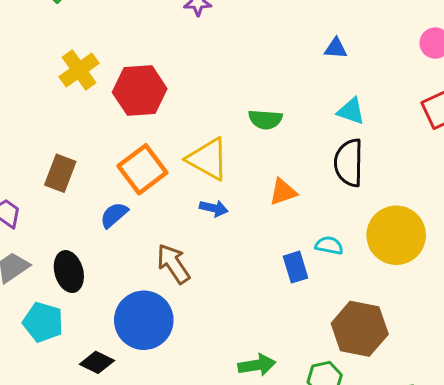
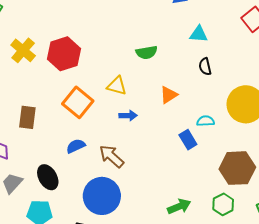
yellow triangle: (208, 159) -> (117, 86), size x0.7
black semicircle: (349, 163) -> (205, 67), size x0.6
blue semicircle: (114, 215) -> (76, 146), moved, turned 30

